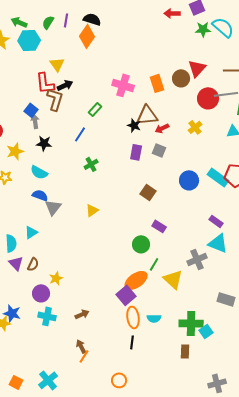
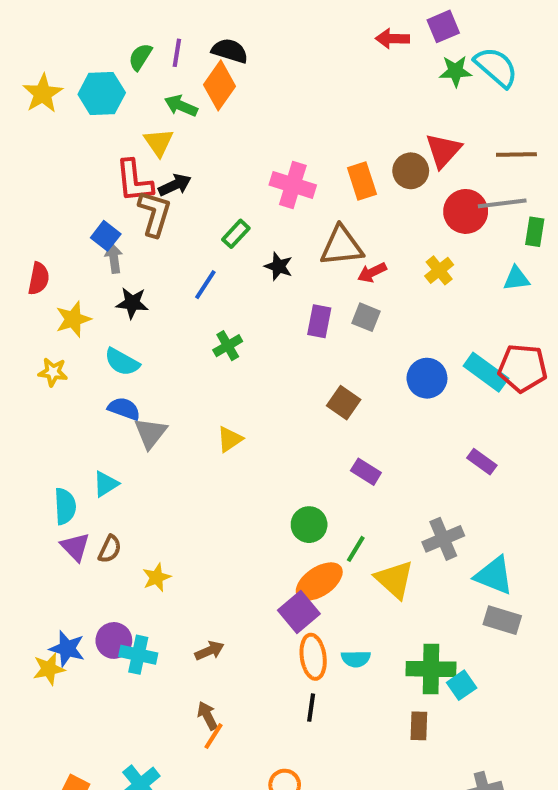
green arrow: (19, 22) -> (181, 106), moved
black star: (134, 125) -> (279, 266), moved
cyan triangle: (218, 243) -> (494, 575), moved
green circle: (141, 244) -> (309, 525), moved
purple circle: (41, 293) -> (114, 640), moved

